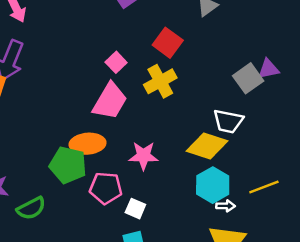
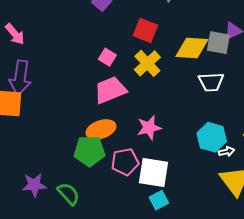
gray square: (248, 78) -> (218, 43), turned -30
pink trapezoid: (110, 101) -> (110, 90), turned -128
yellow diamond: (207, 146) -> (192, 48), moved
green semicircle: (31, 208) -> (68, 194), turned -90
white square: (135, 209) -> (154, 172), size x1.8

